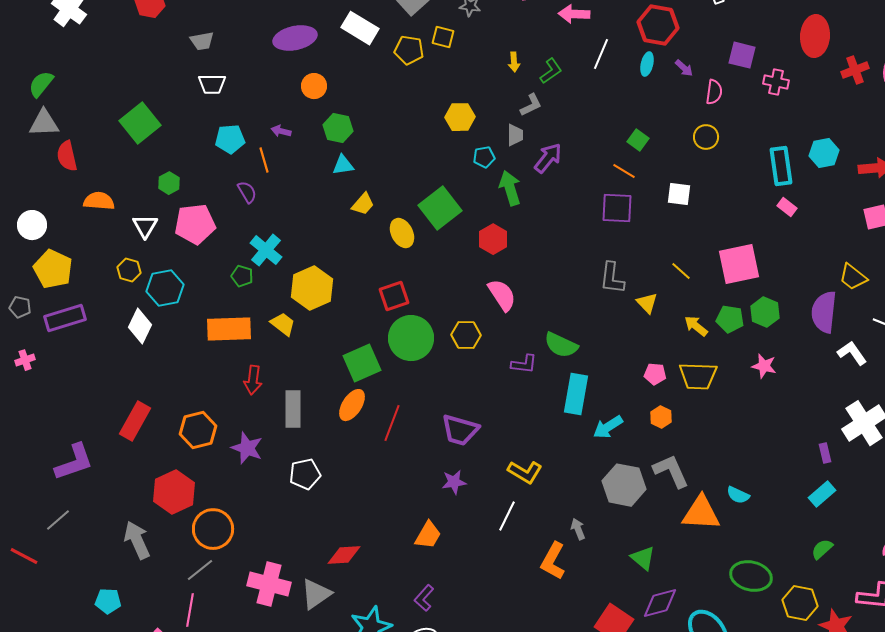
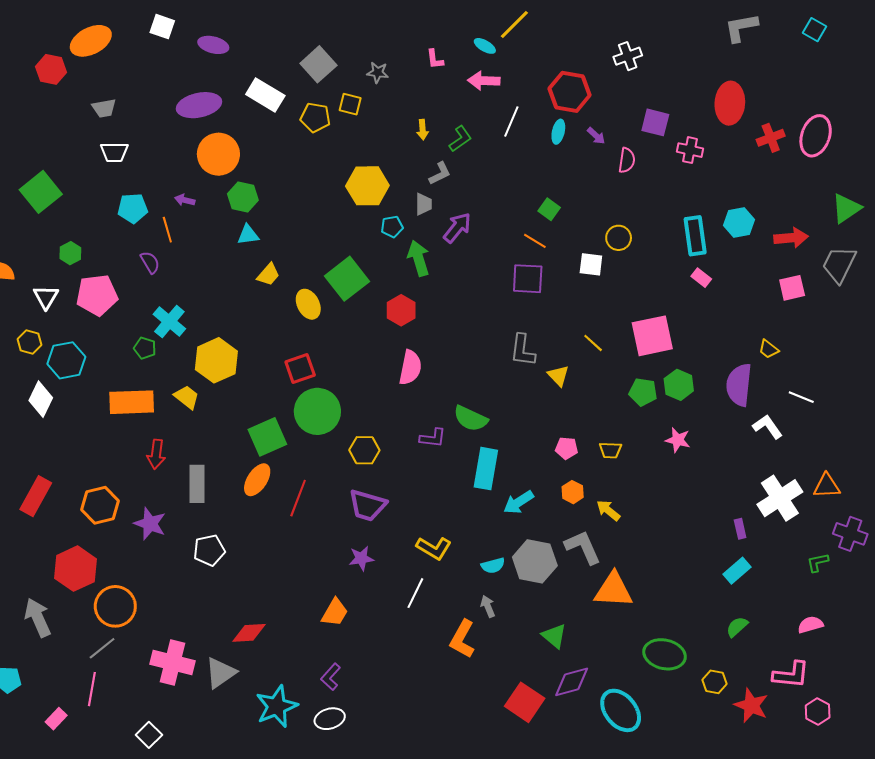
orange circle: (314, 86) -> (218, 154), size x1.6
yellow hexagon: (460, 117) -> (367, 186), size x1.4
yellow circle: (706, 137) -> (619, 238), moved
yellow trapezoid: (853, 277) -> (769, 349), size x0.7
pink semicircle: (502, 295) -> (410, 367), turned 44
yellow arrow: (696, 326) -> (608, 510), moved
yellow hexagon: (466, 335) -> (364, 450), moved
yellow trapezoid: (698, 376) -> (610, 450), size x0.6
cyan semicircle: (738, 495) -> (493, 566), moved, turned -40
yellow hexagon: (800, 603) -> (715, 682), size x0.7

